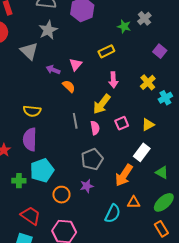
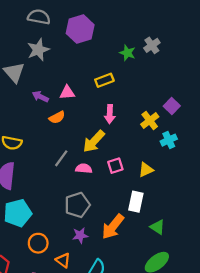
purple square: (160, 51) -> (172, 106), moved
pink triangle: (76, 64) -> (67, 93), turned 40
orange semicircle: (69, 86) -> (57, 117), turned 104
gray line: (75, 121) -> (61, 158), turned 42
pink semicircle: (95, 128) -> (84, 169), turned -80
white rectangle: (142, 152) -> (136, 202), turned -30
purple star: (87, 186) -> (80, 235), moved
orange triangle: (134, 202) -> (63, 260), moved, turned 32

